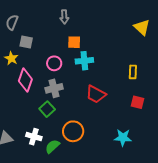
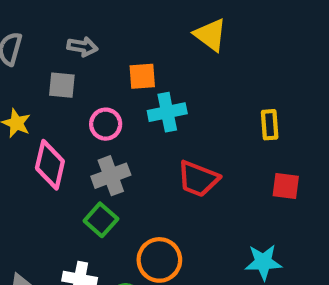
gray arrow: (64, 17) -> (82, 47), moved, turned -72
yellow triangle: (142, 27) -> (210, 35), moved
gray square: (26, 42) -> (62, 85), moved

